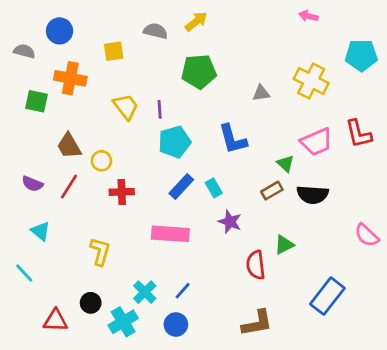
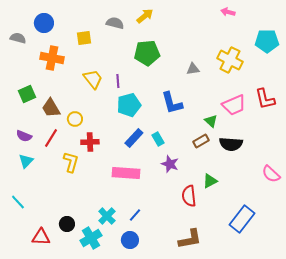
green square: (37, 101) -> (27, 94), moved, turned -36
cyan triangle: (41, 231) -> (26, 161), moved, turned 35
yellow L-shape: (100, 251) -> (71, 162), moved

